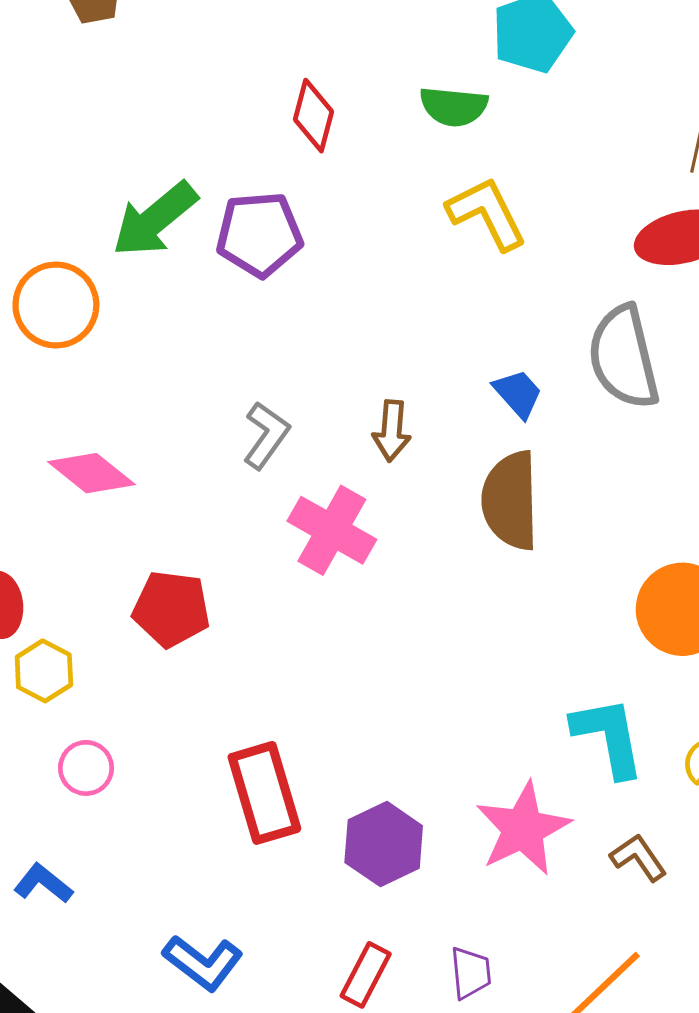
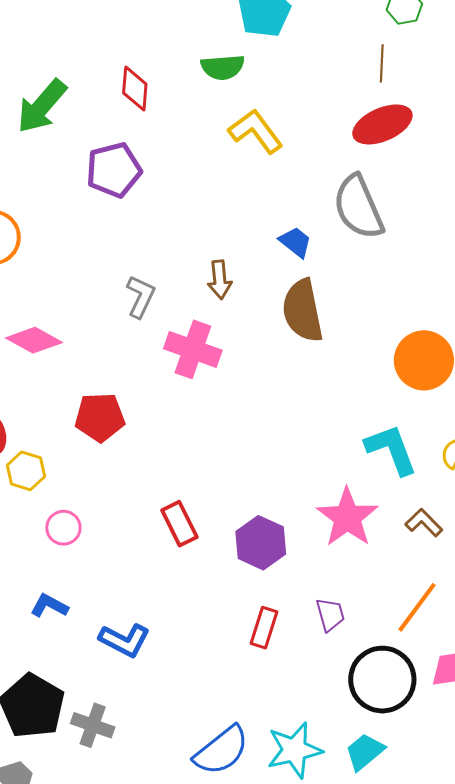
green arrow: (155, 219) -> (42, 106), moved
red rectangle: (264, 793) -> (179, 524), size x0.7
blue L-shape: (203, 963) -> (124, 640), moved

